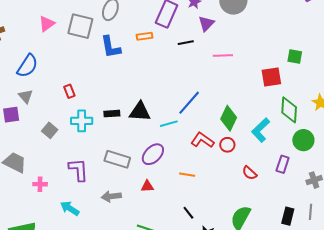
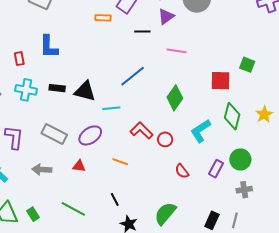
blue L-shape: (111, 47) -> (49, 47), moved
blue line: (189, 103) -> (133, 76), moved
green diamond: (229, 118) -> (175, 98), moved
green circle: (303, 140) -> (240, 159), moved

